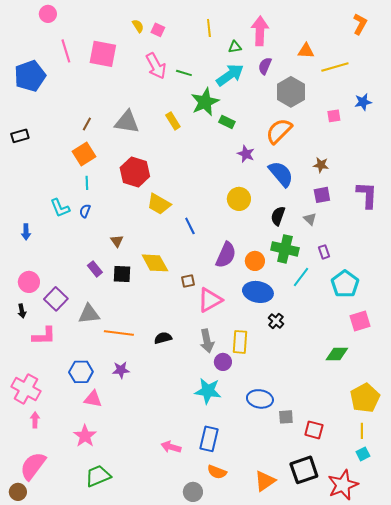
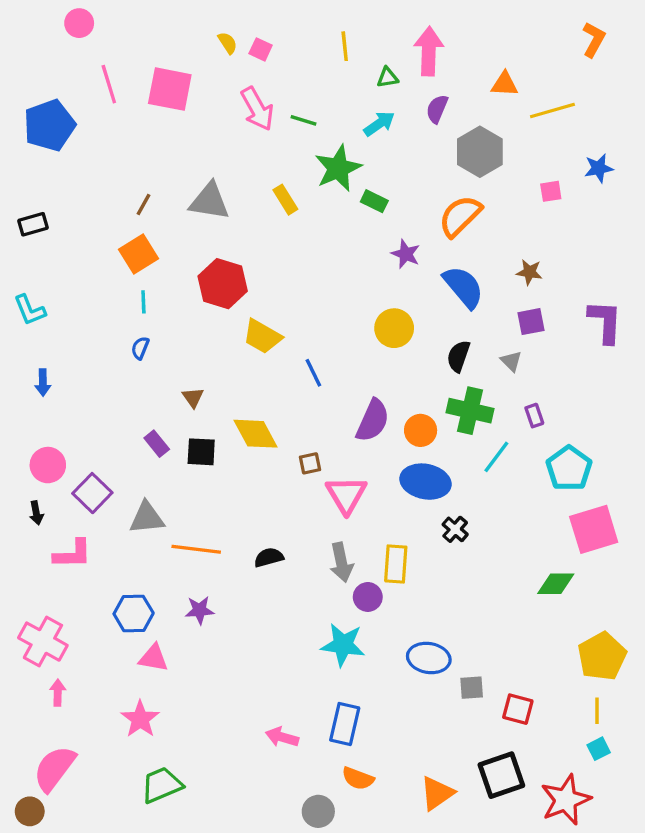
cyan arrow: (230, 75) -> (379, 124), size x0.7
cyan L-shape: (60, 208) -> (30, 310), moved
pink triangle: (210, 300) -> (346, 495), turned -32
pink square: (360, 321) -> (594, 529), size x1.4

